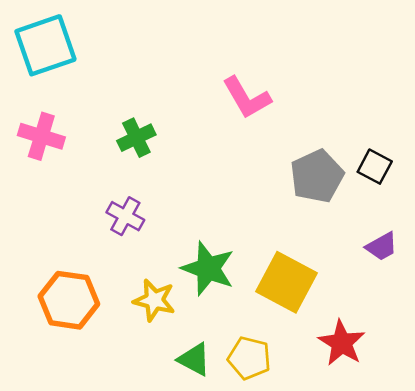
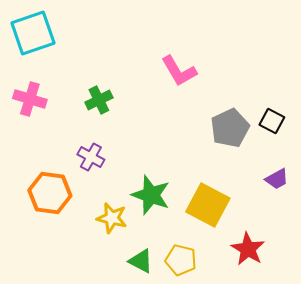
orange hexagon: (69, 300) -> (50, 193), moved

